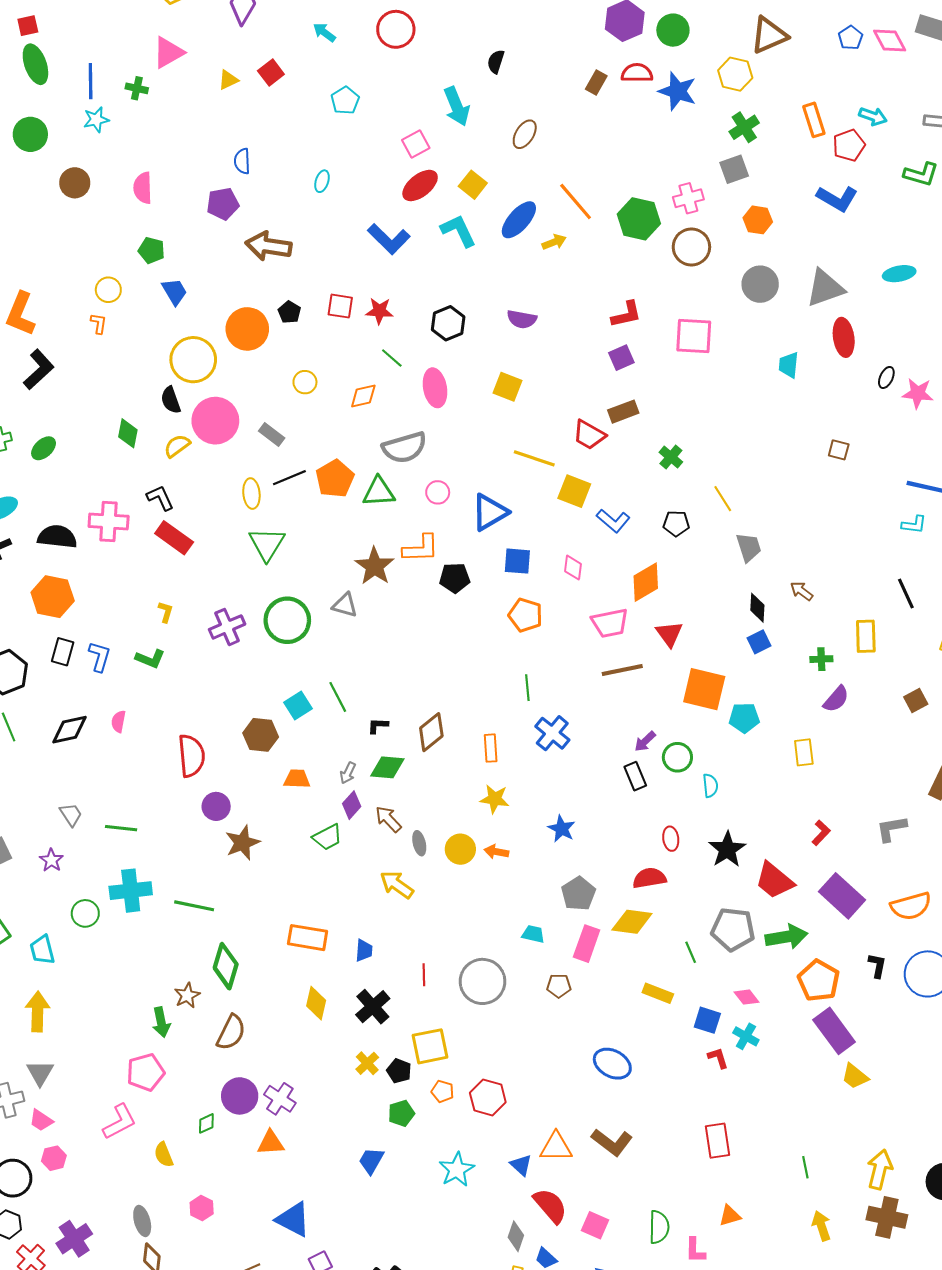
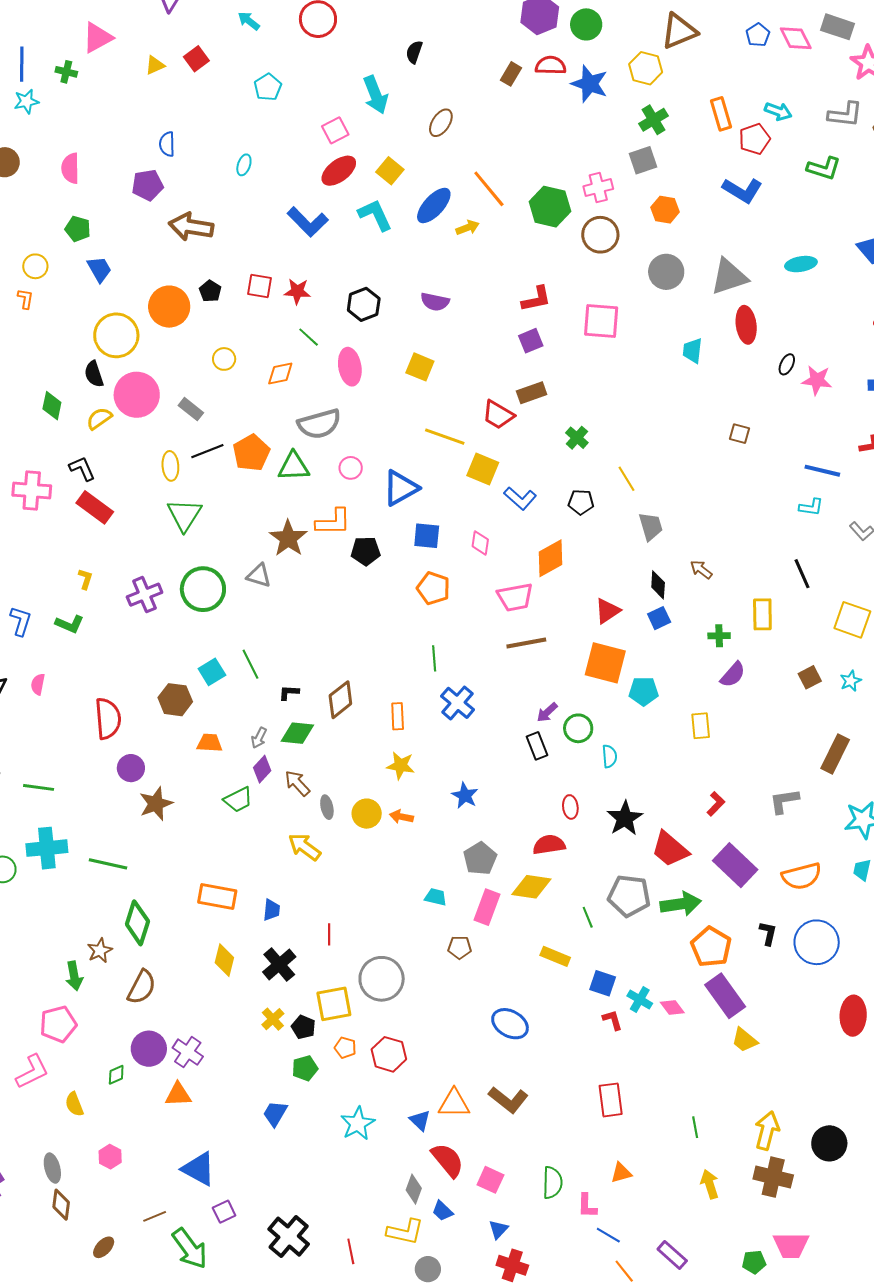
red triangle: (669, 634) -> (607, 611), moved, turned 32
gray circle: (483, 981) -> (382, 979), moved
pink diamond: (747, 997) -> (672, 1008), moved

